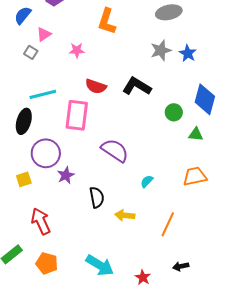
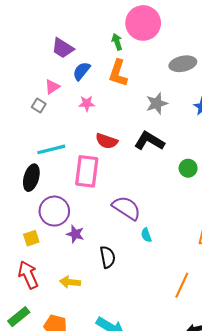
blue semicircle: (23, 15) -> (81, 71), moved
gray star: (161, 50) -> (157, 103), moved
purple star: (66, 175) -> (75, 234), turned -30
cyan semicircle: (147, 181) -> (146, 235), moved, turned -64
yellow arrow: (125, 215) -> (70, 282), moved
red arrow: (41, 221) -> (28, 275), moved

